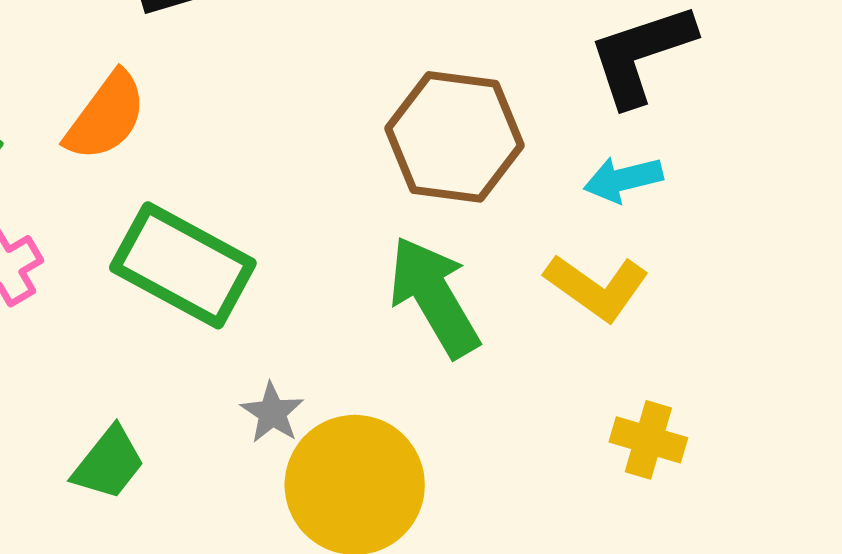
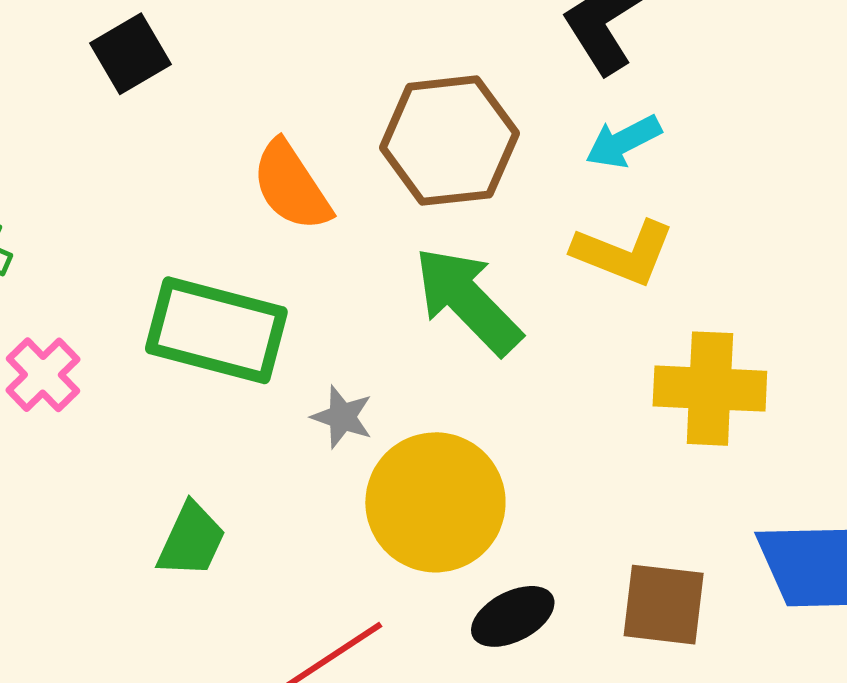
orange semicircle: (106, 116) -> (291, 186), moved, turned 124
gray star: (272, 413) -> (342, 417), moved
yellow cross: (648, 440) -> (710, 389), size x1.5

